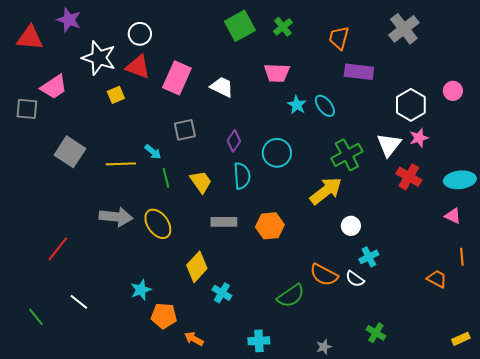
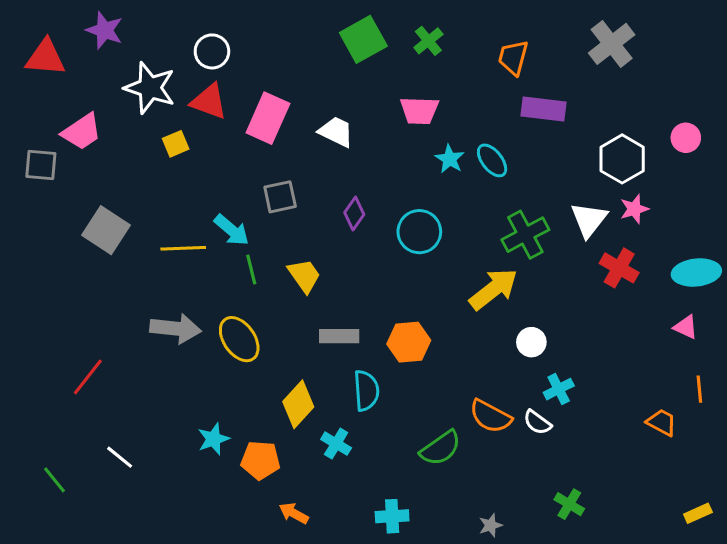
cyan arrow: (153, 152) -> (232, 230), size x1.4
cyan semicircle: (242, 176) -> (366, 391), moved
orange pentagon: (164, 316) -> (260, 460), moved

